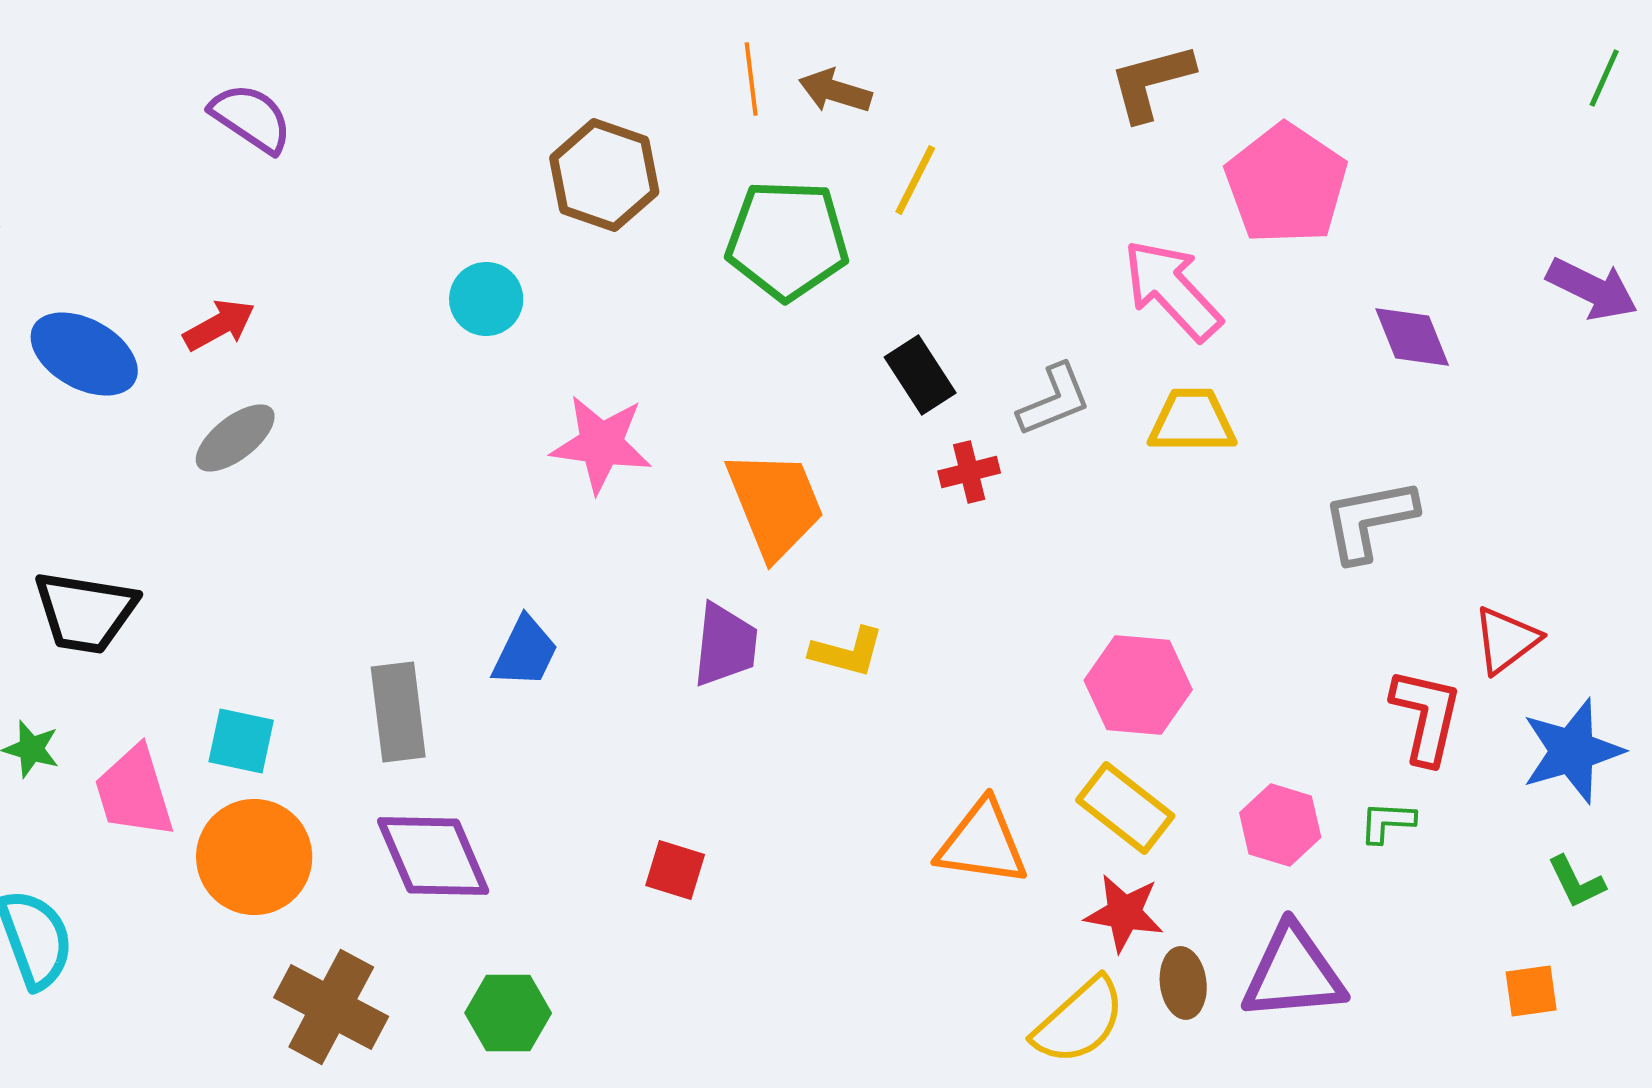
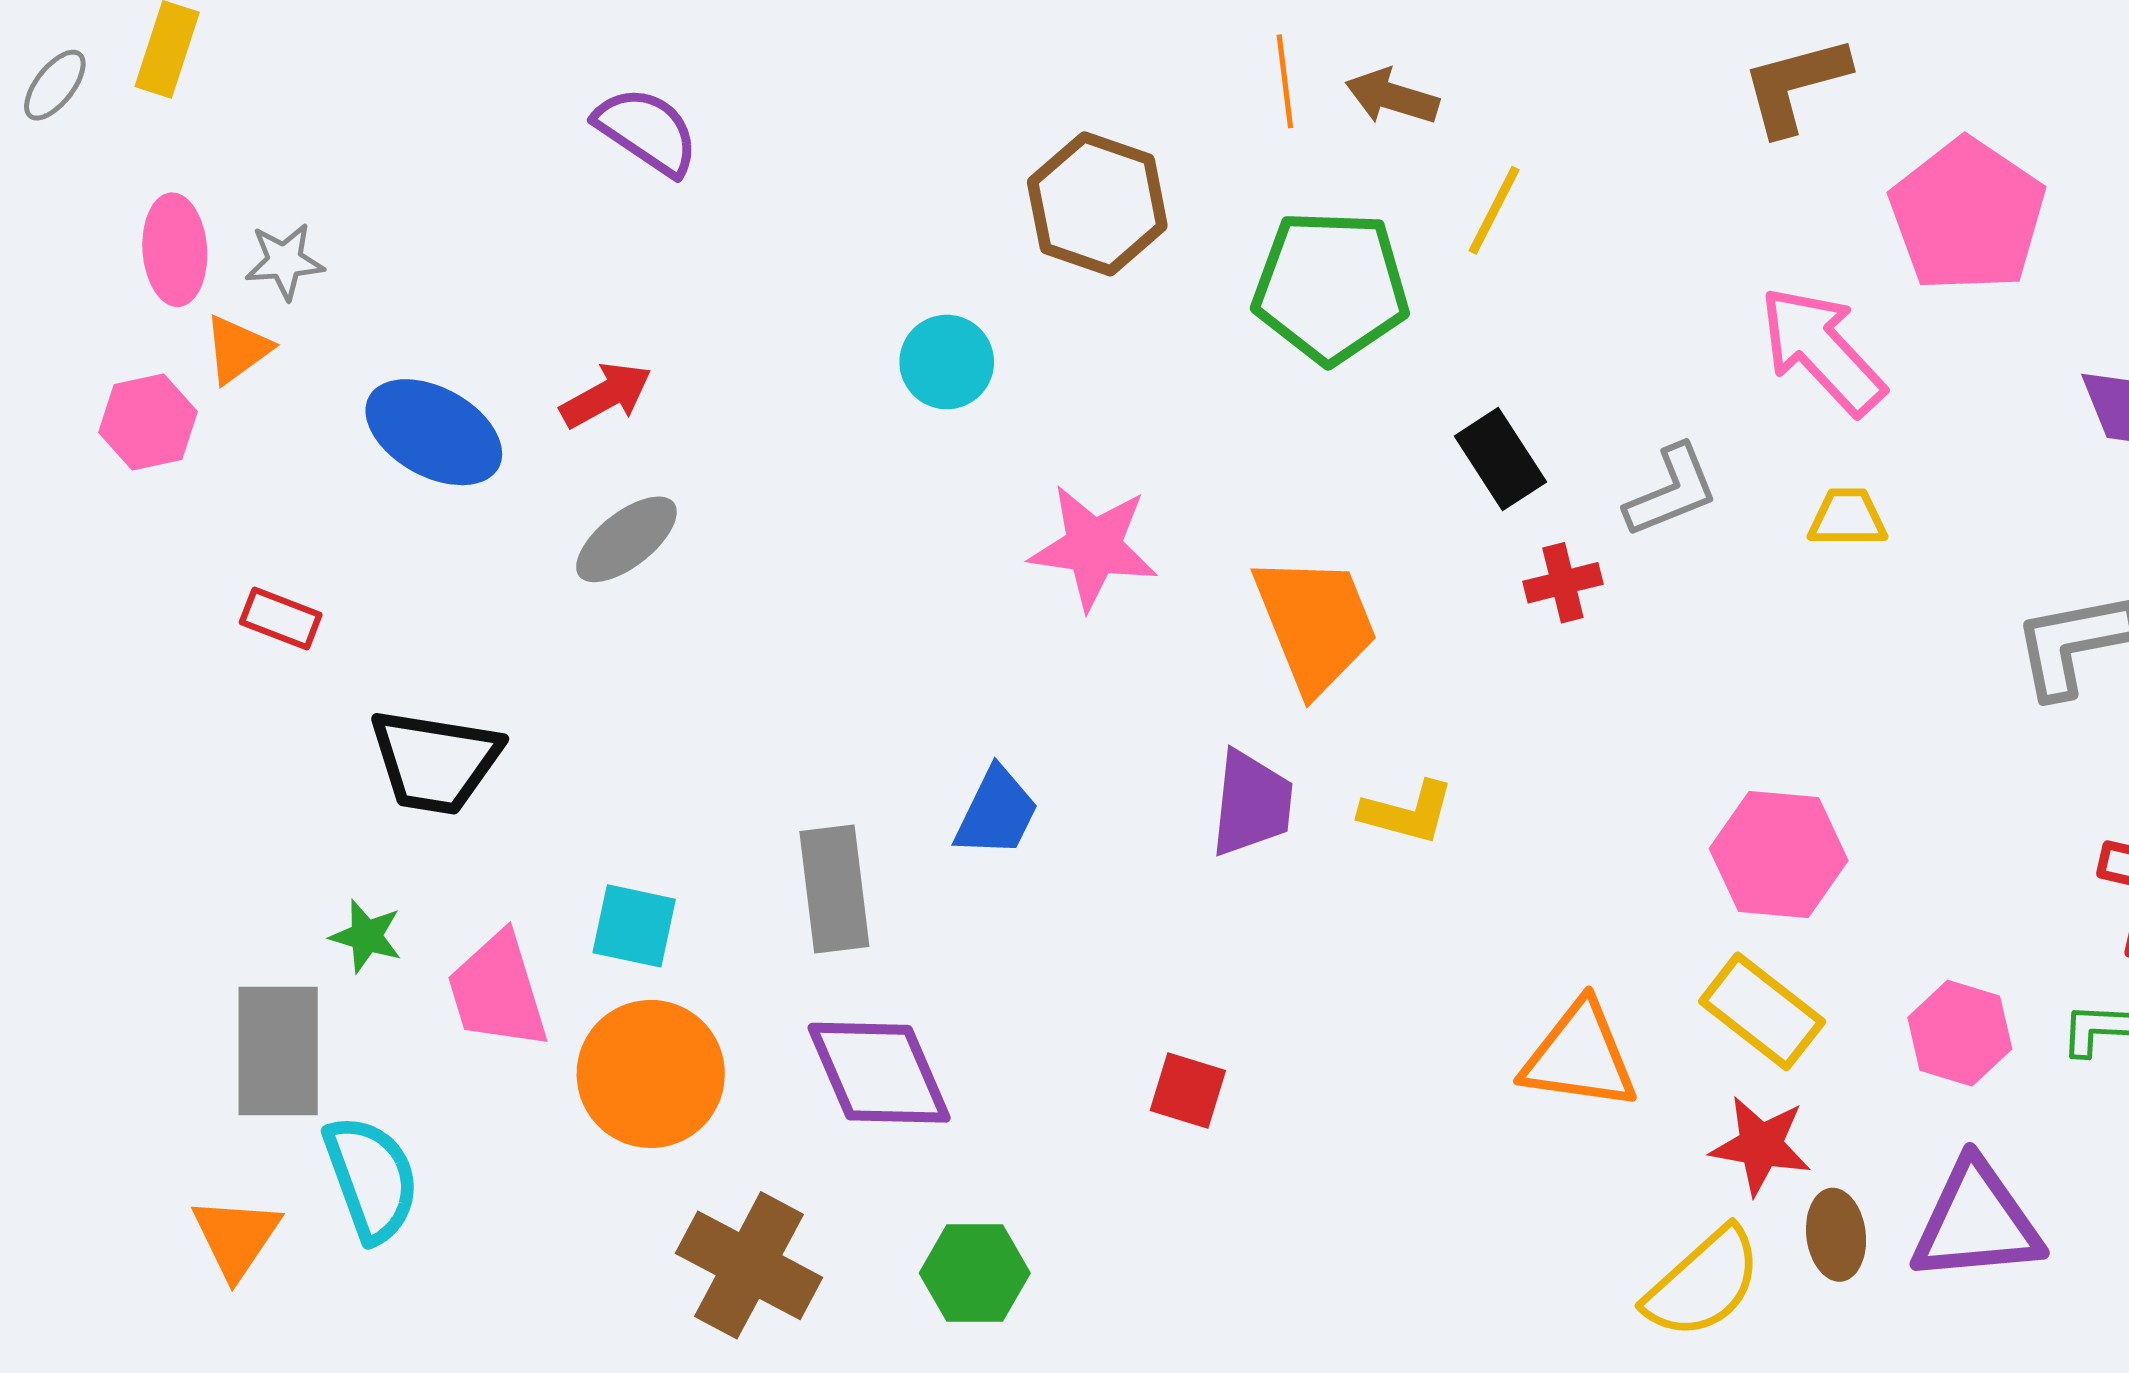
yellow trapezoid: (1192, 421) -> (1848, 518), size x0.7

